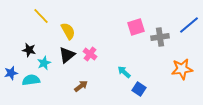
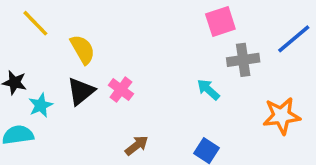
pink square: (136, 27) -> (220, 21), moved
cyan arrow: (124, 72) -> (208, 90), moved
brown arrow: (81, 86) -> (137, 145), moved

